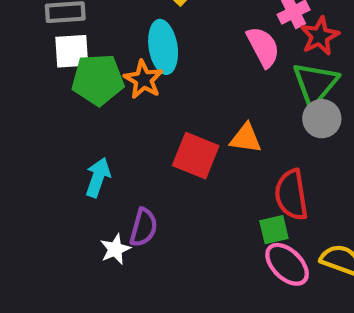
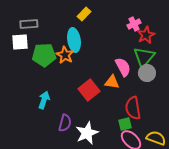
pink semicircle: (263, 47) -> (123, 67), moved
white square: (72, 51) -> (20, 42), moved
red square: (196, 156) -> (89, 90), turned 30
white star: (115, 249) -> (87, 133), moved, size x1.6

